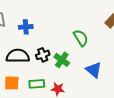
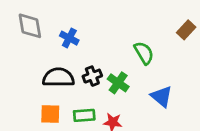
blue cross: (26, 27) -> (69, 38), turned 32

